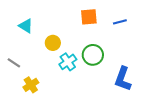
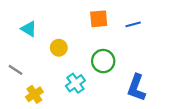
cyan cross: (68, 62) -> (75, 83), moved

